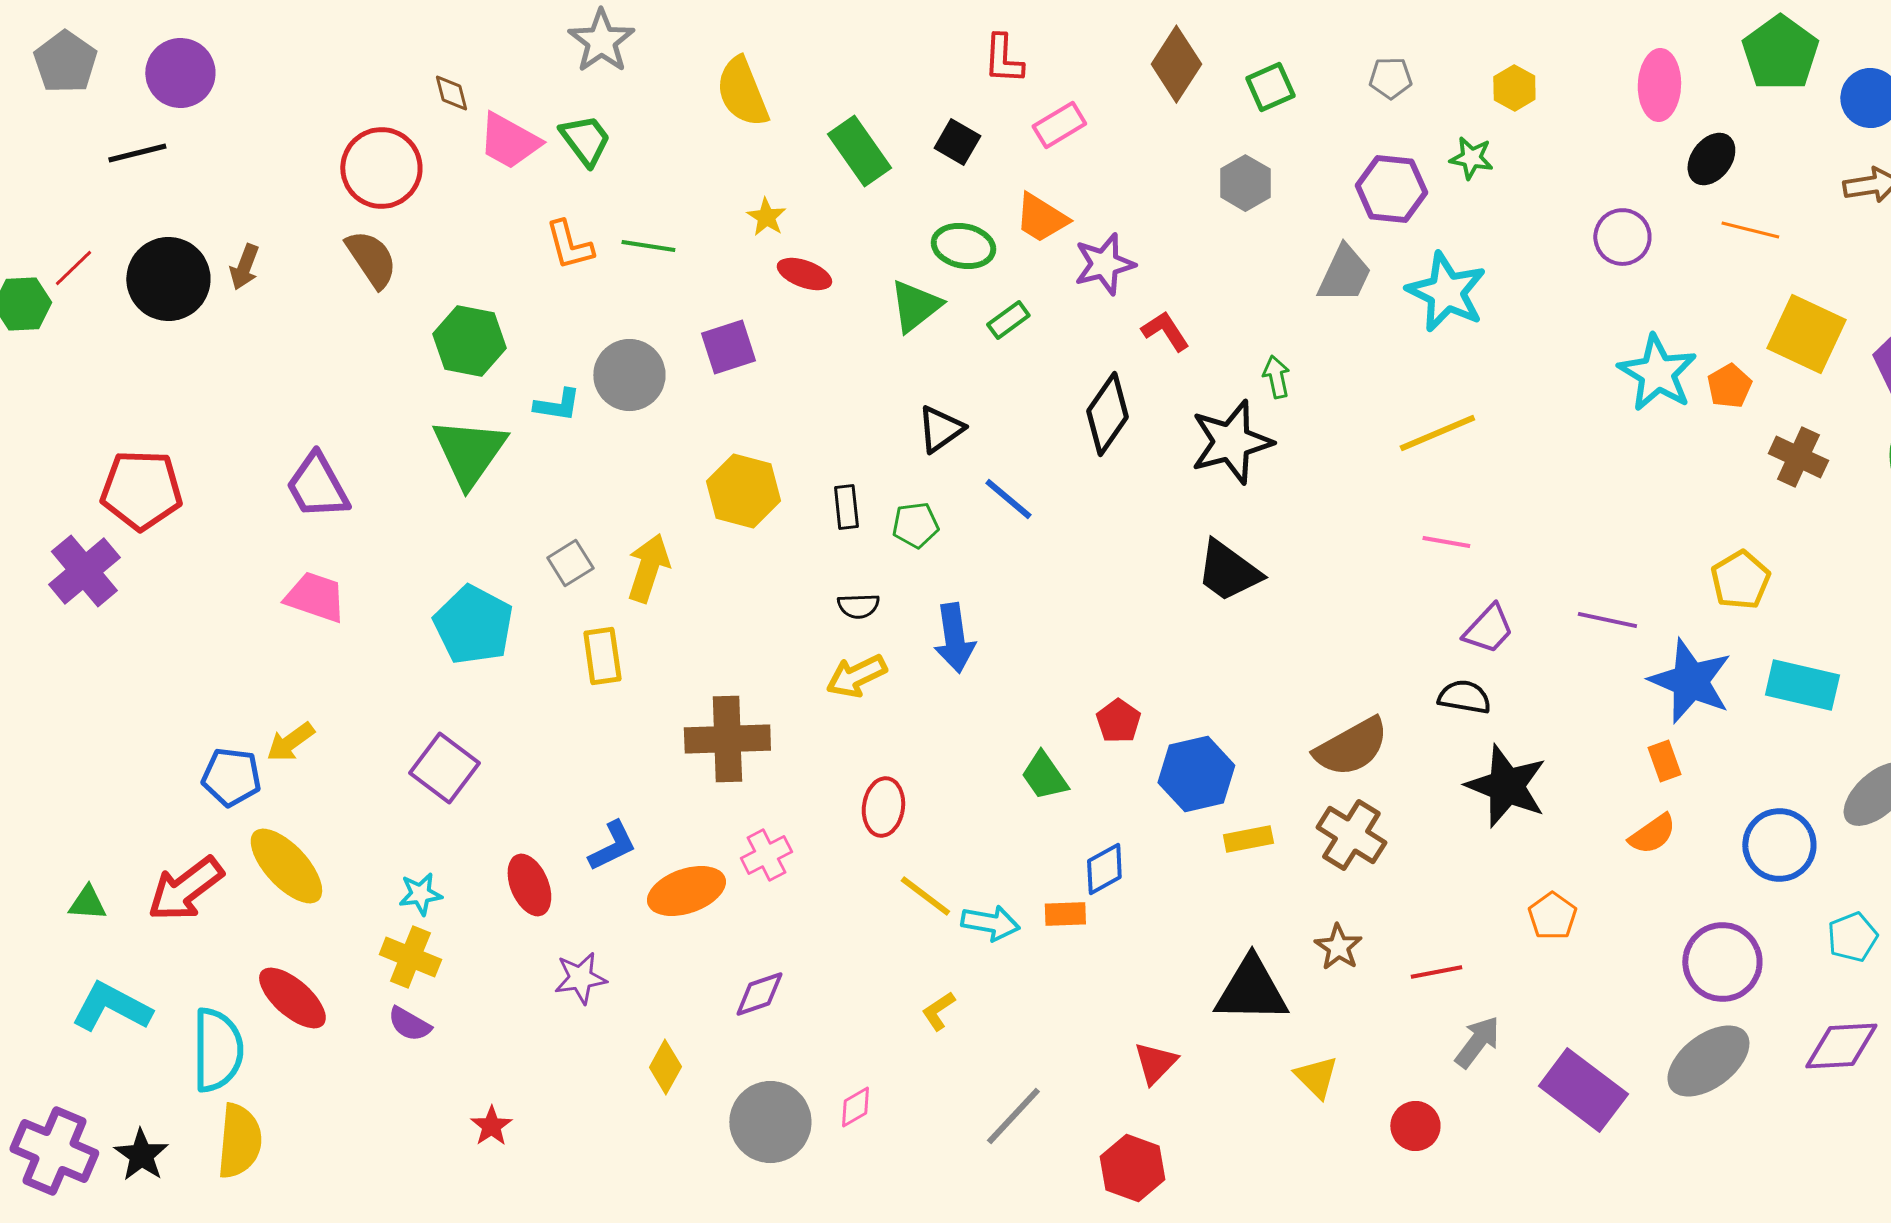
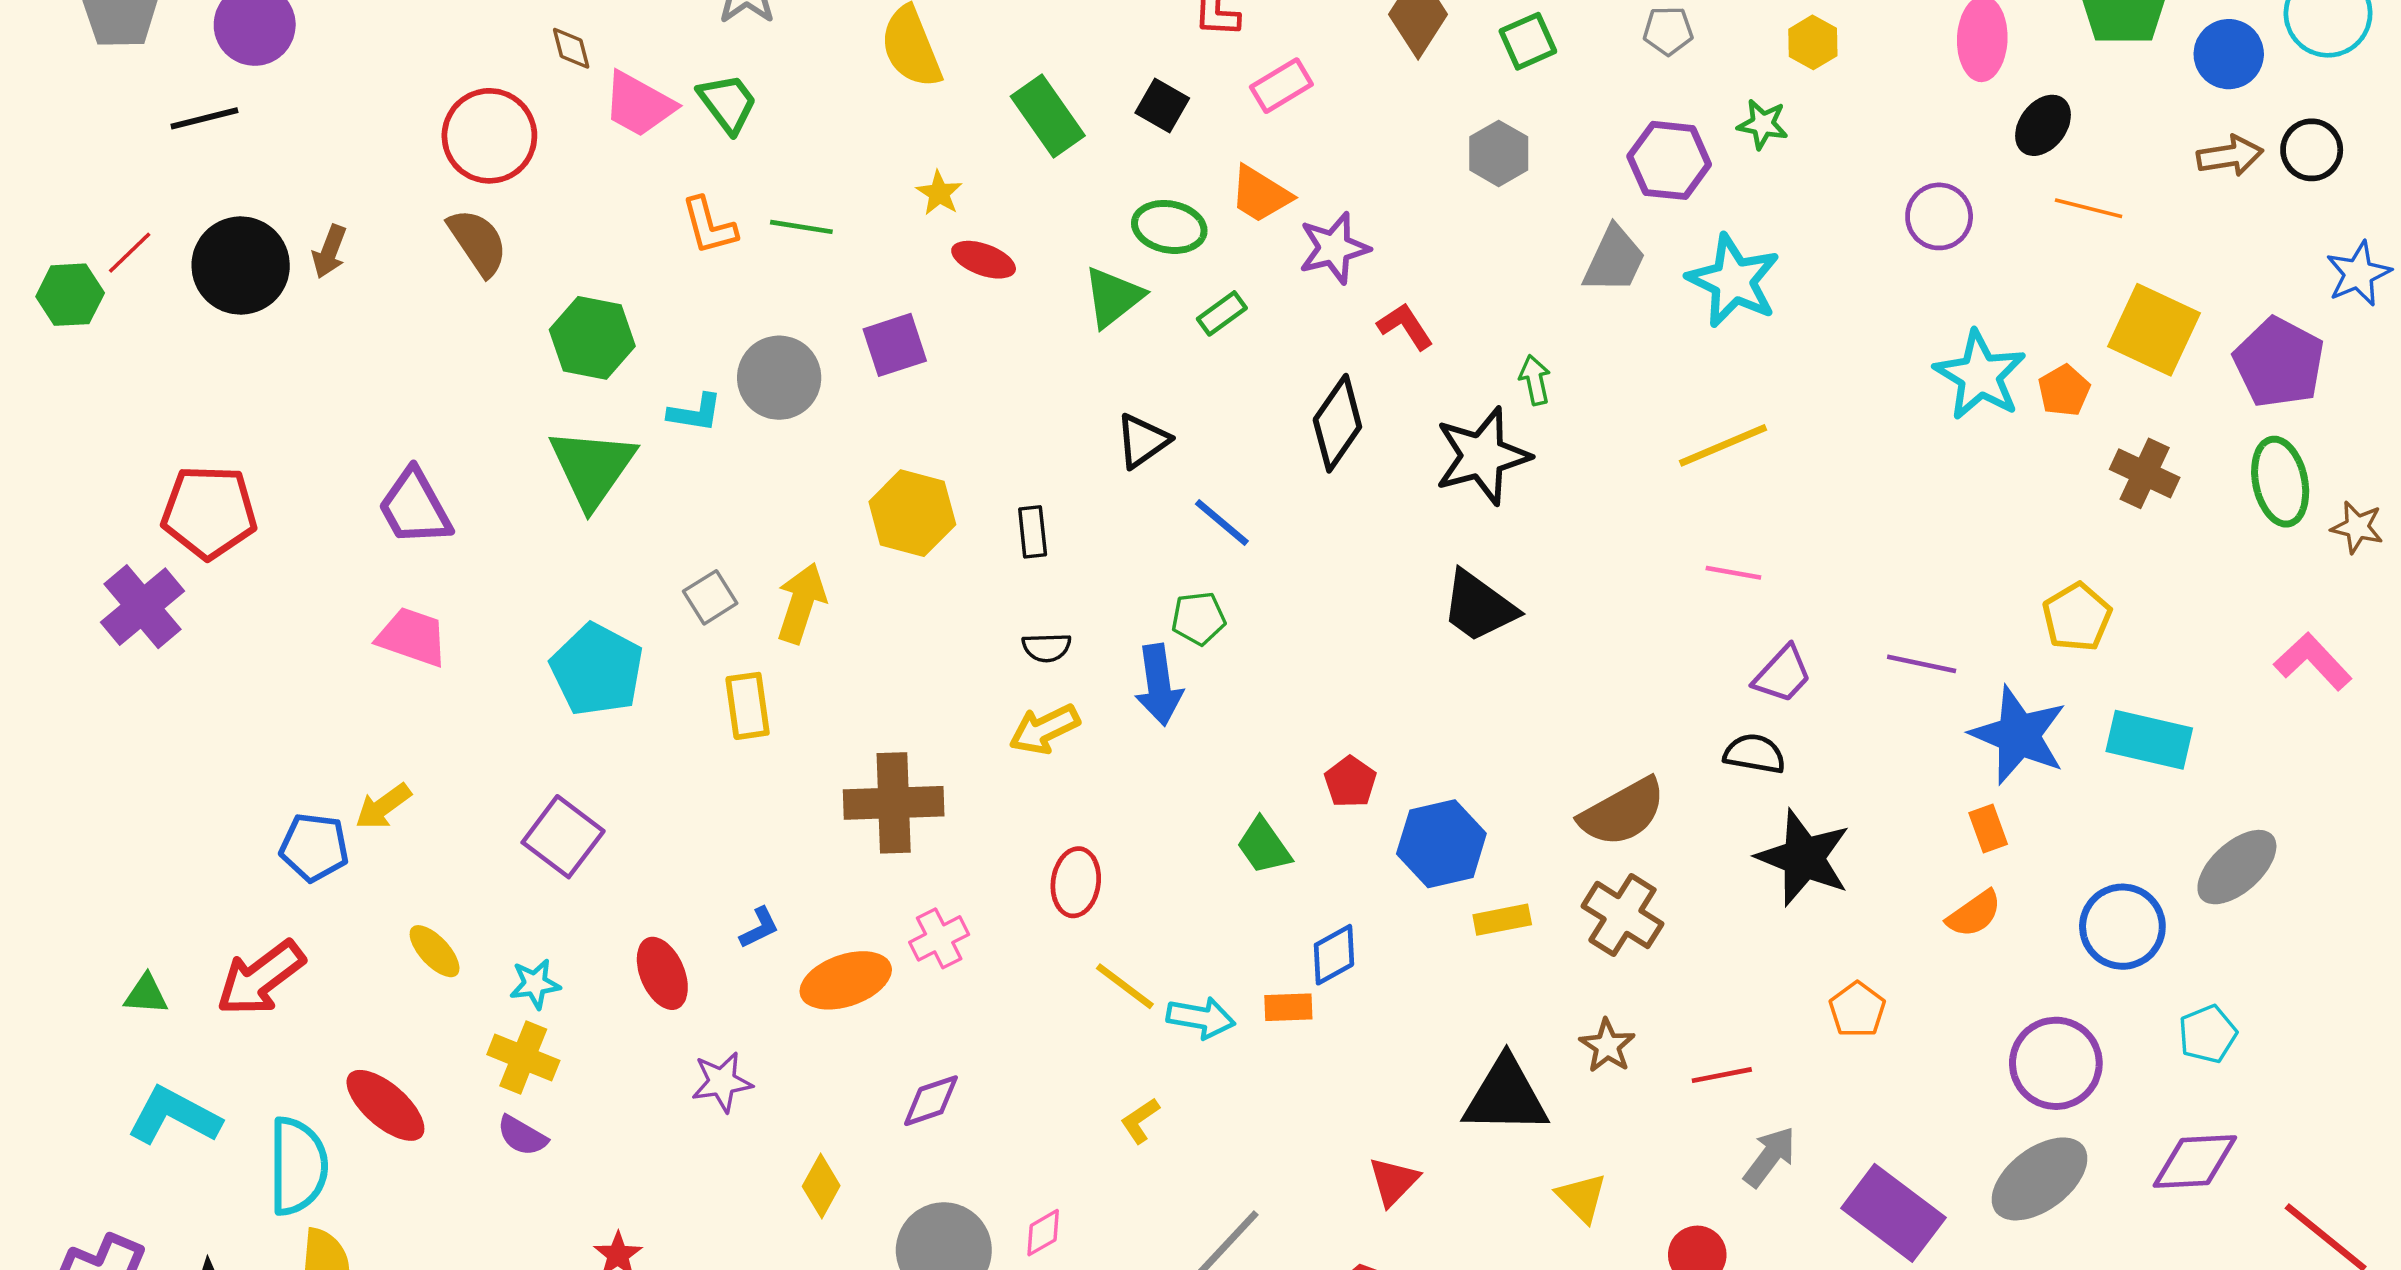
green pentagon: (915, 525) -> (1198, 618), moved
blue L-shape: (612, 846) -> (759, 928), size x0.7
yellow ellipse: (286, 866) -> (435, 951), moved, size x0.6

